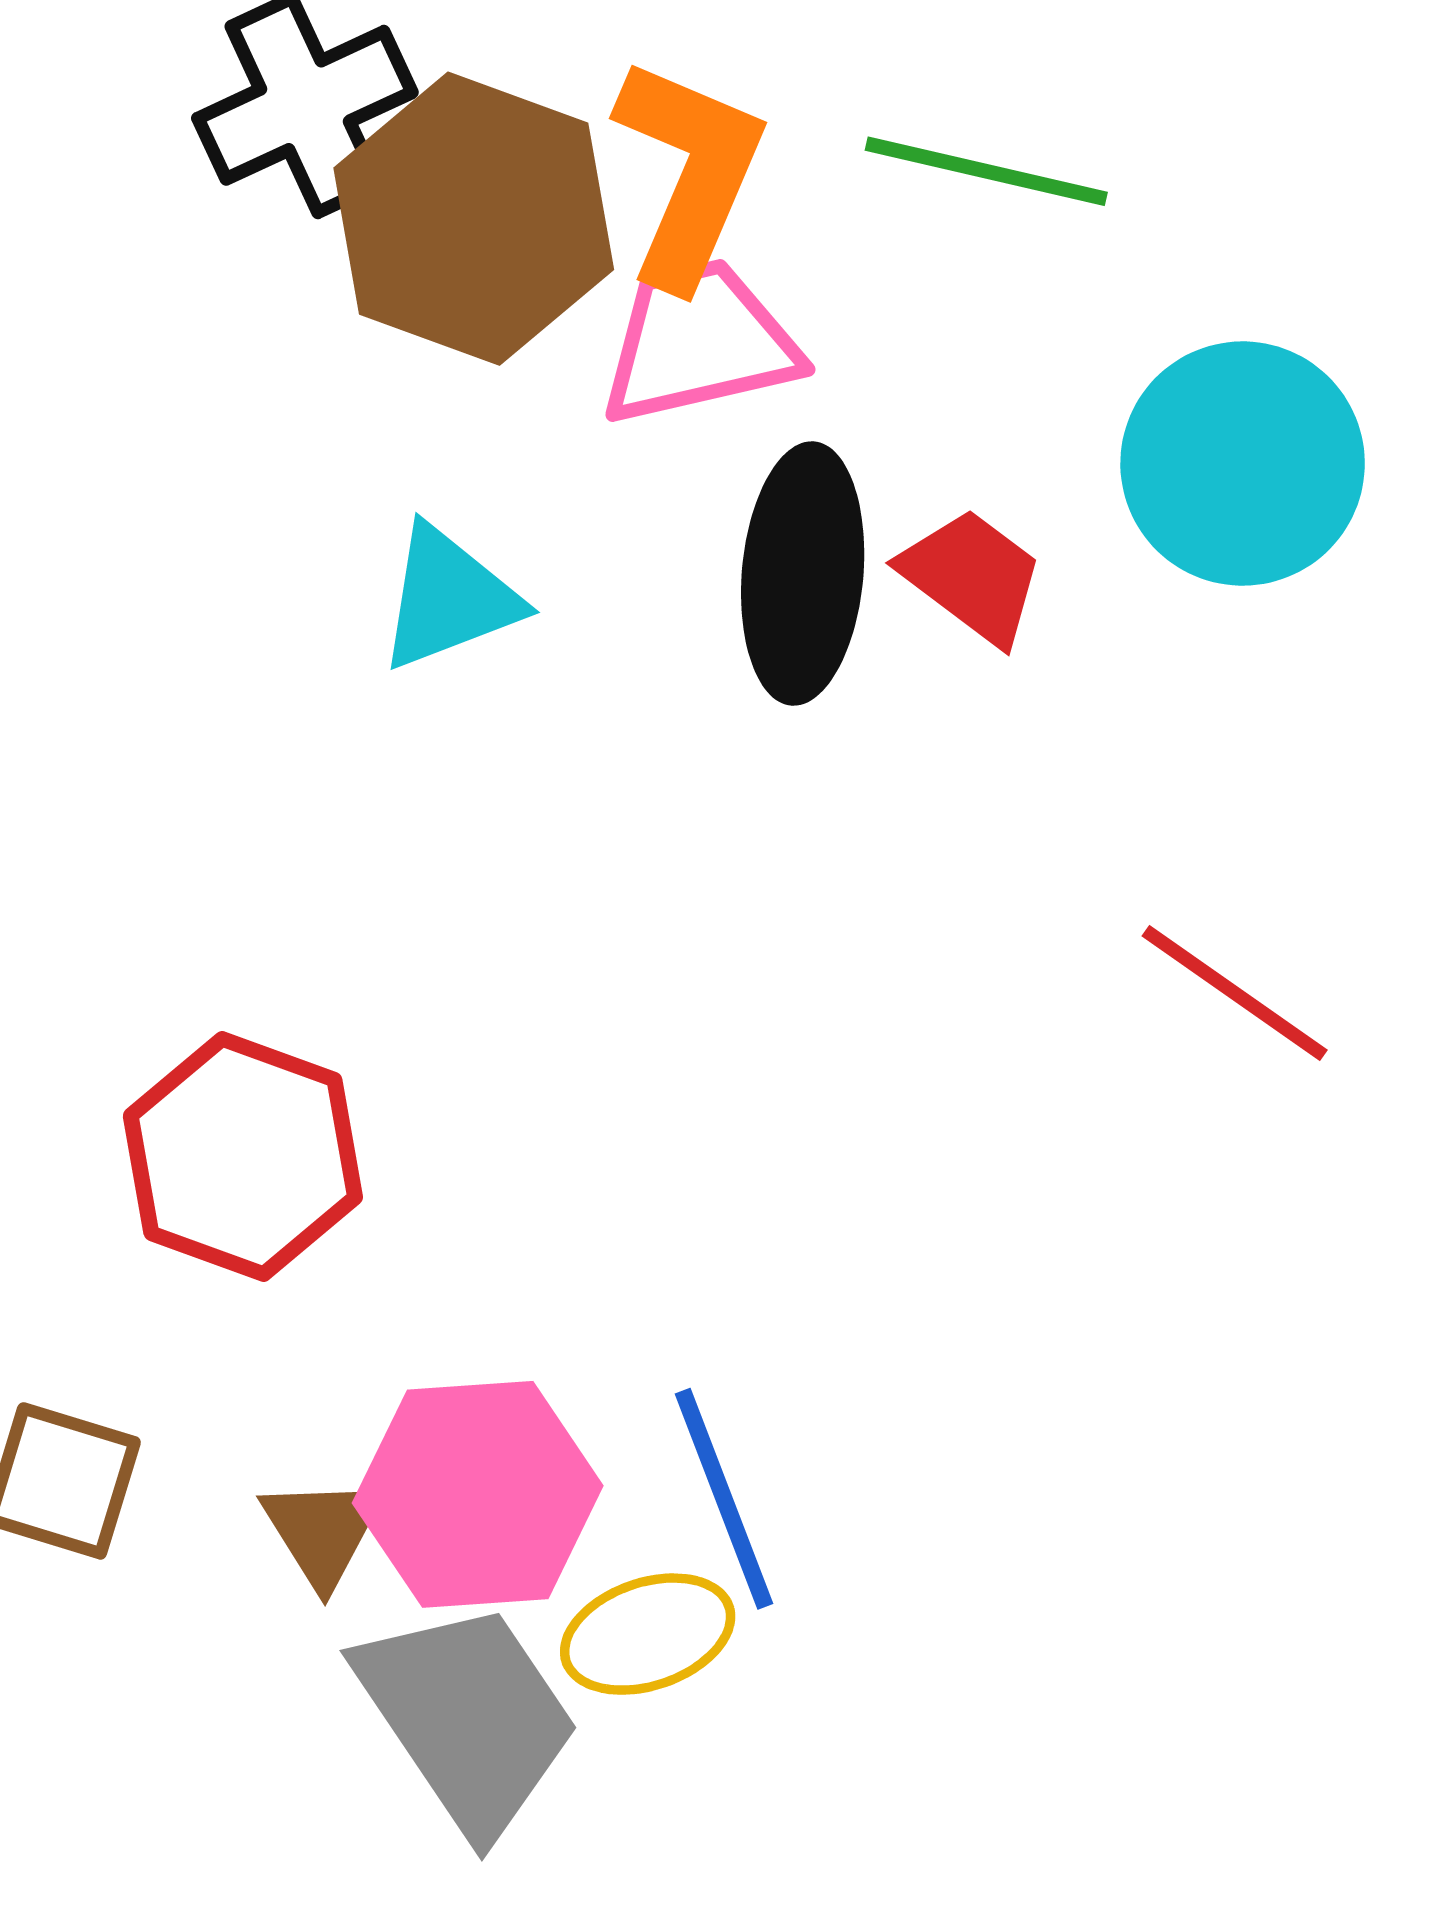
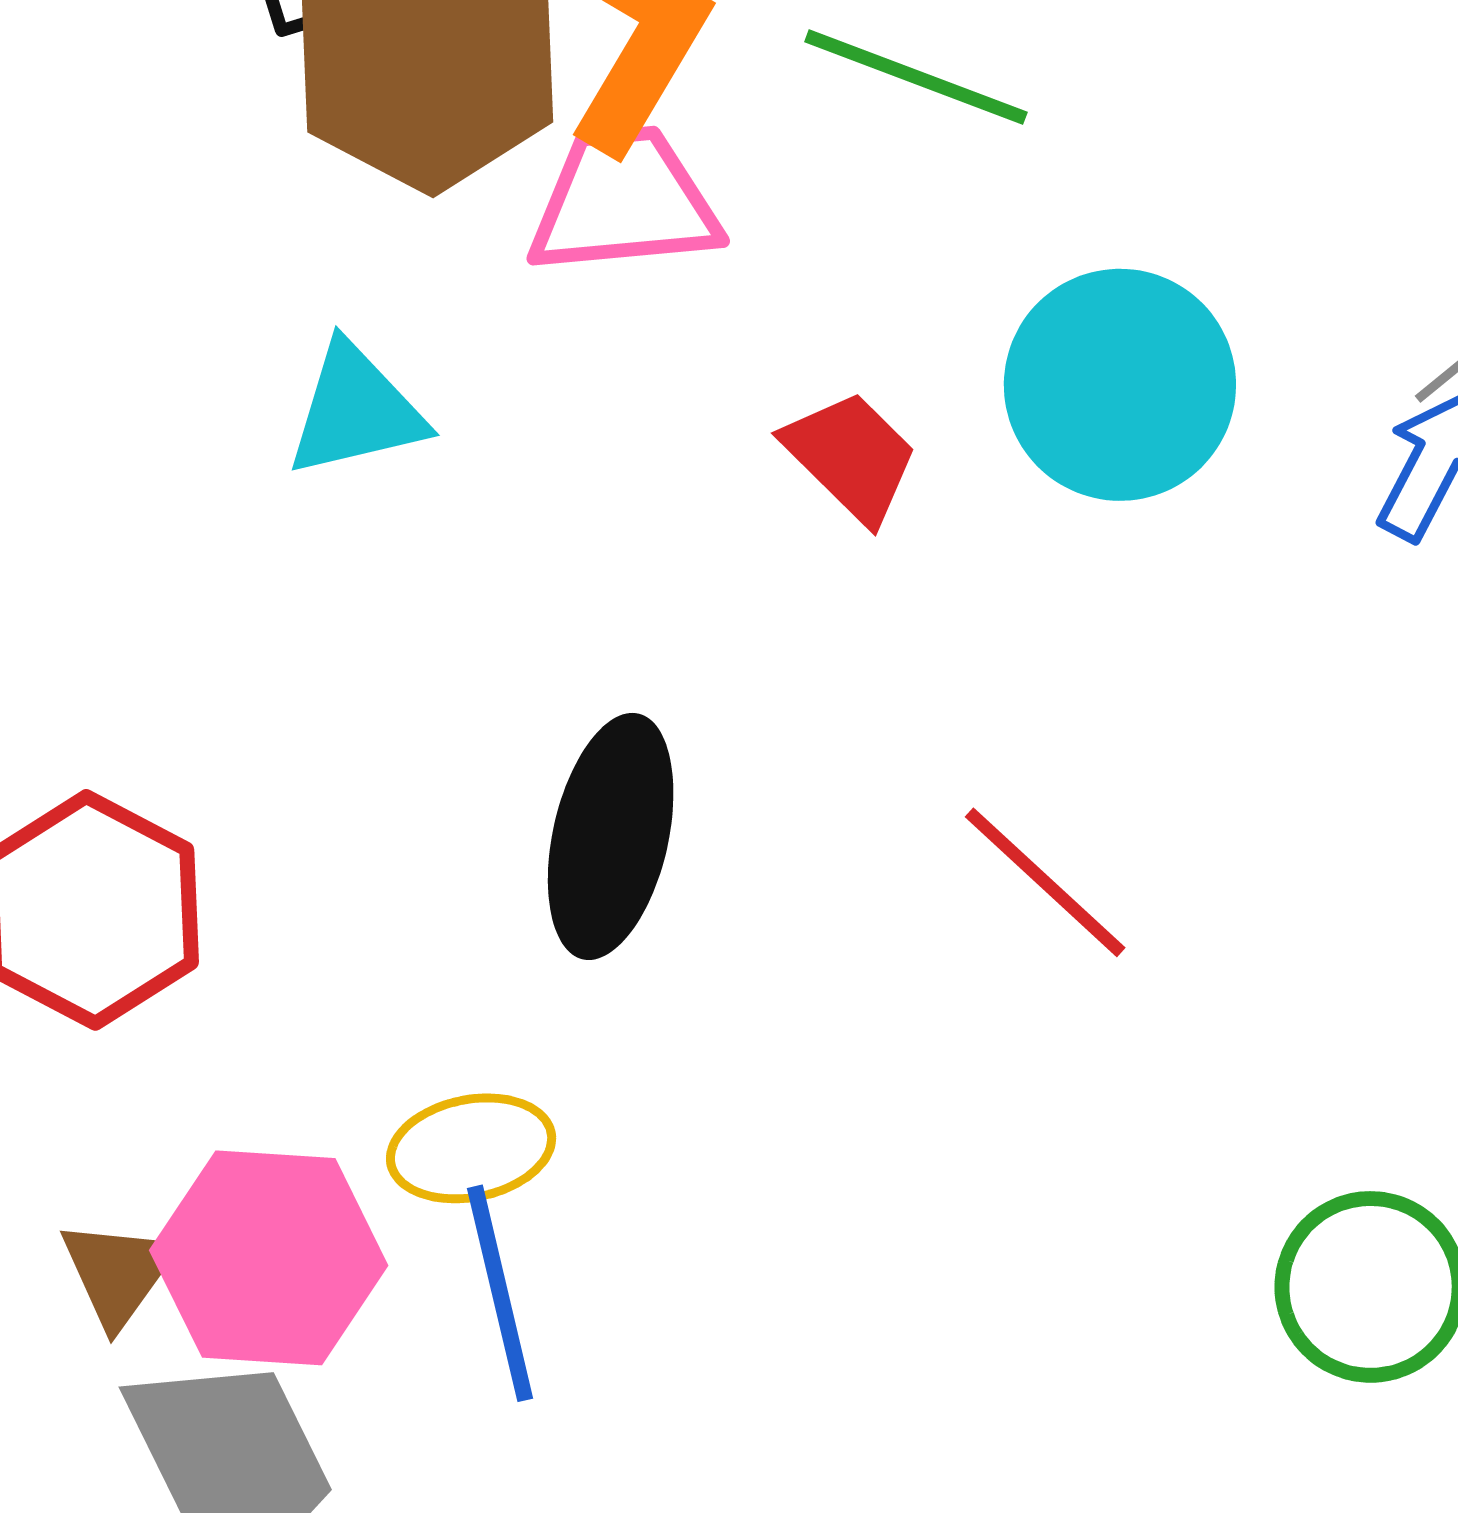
black ellipse: (803, 574) -> (611, 836), moved
yellow ellipse: (648, 1634) -> (471, 1148), moved

